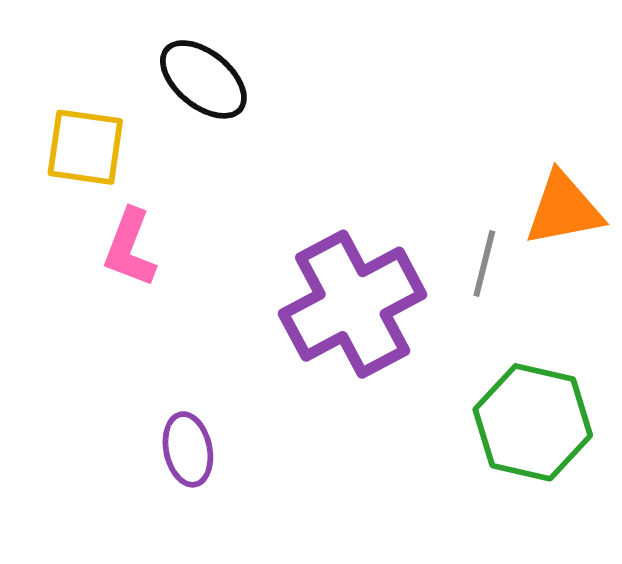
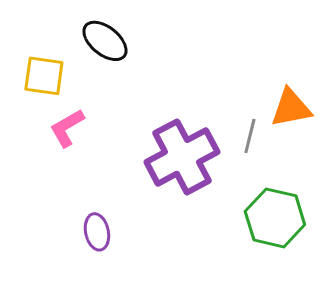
pink L-shape: (130, 248) -> (67, 128), turned 39

